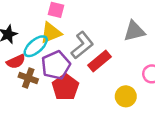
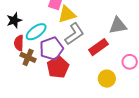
yellow triangle: (51, 33) -> (67, 14), moved
red rectangle: (99, 61) -> (98, 47), moved
red semicircle: (16, 62) -> (19, 43), turned 112

